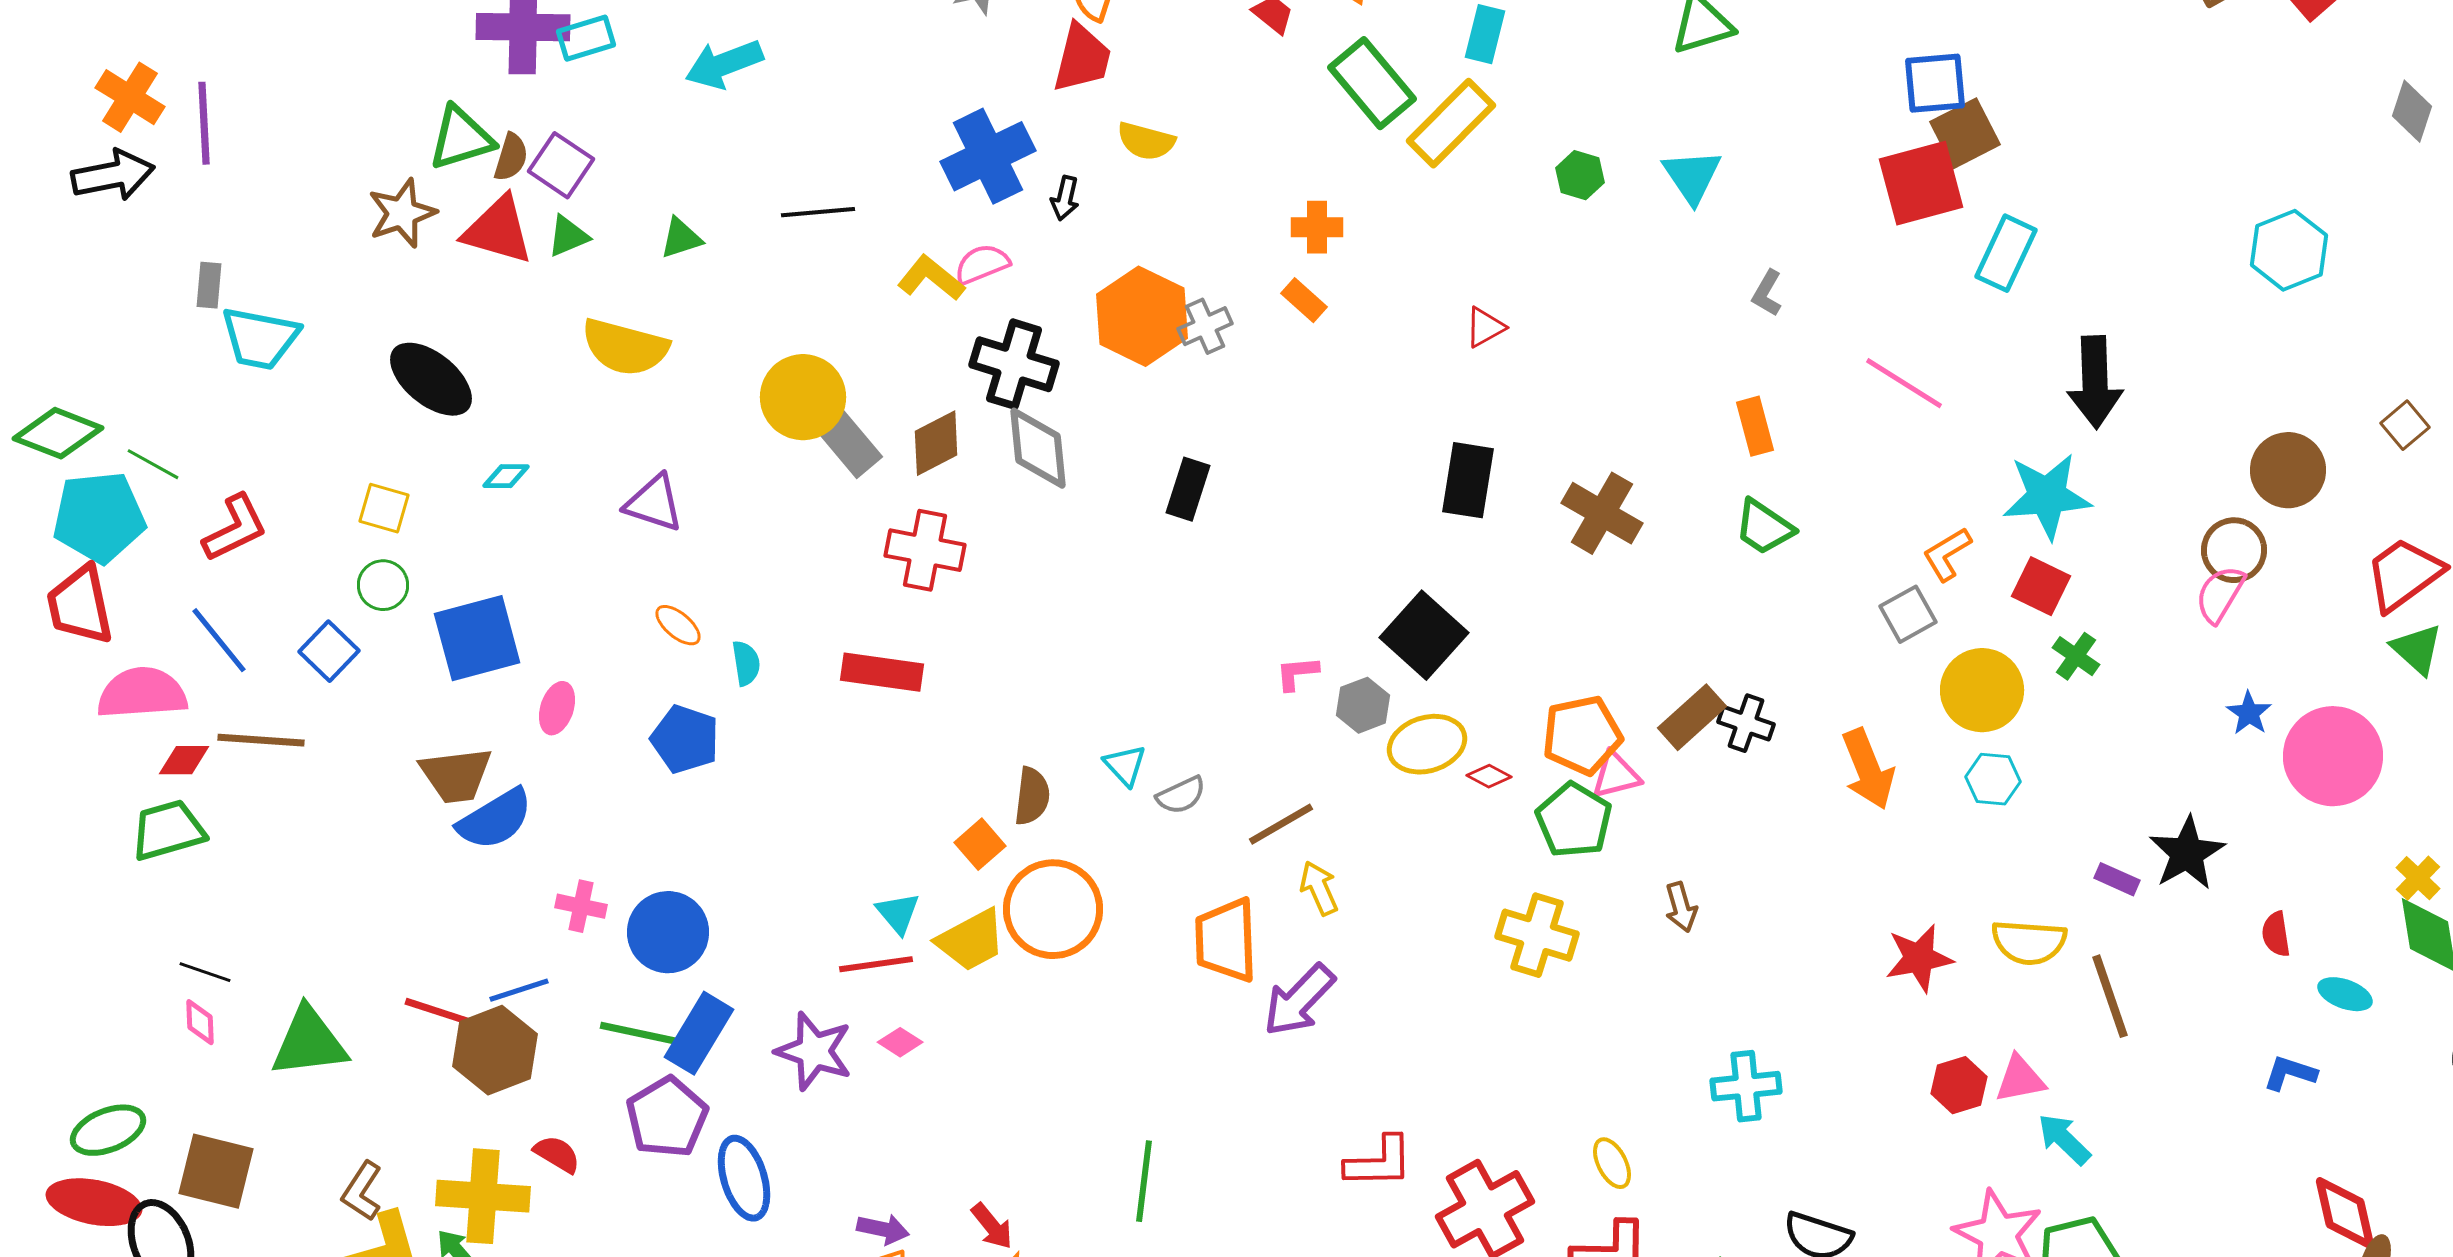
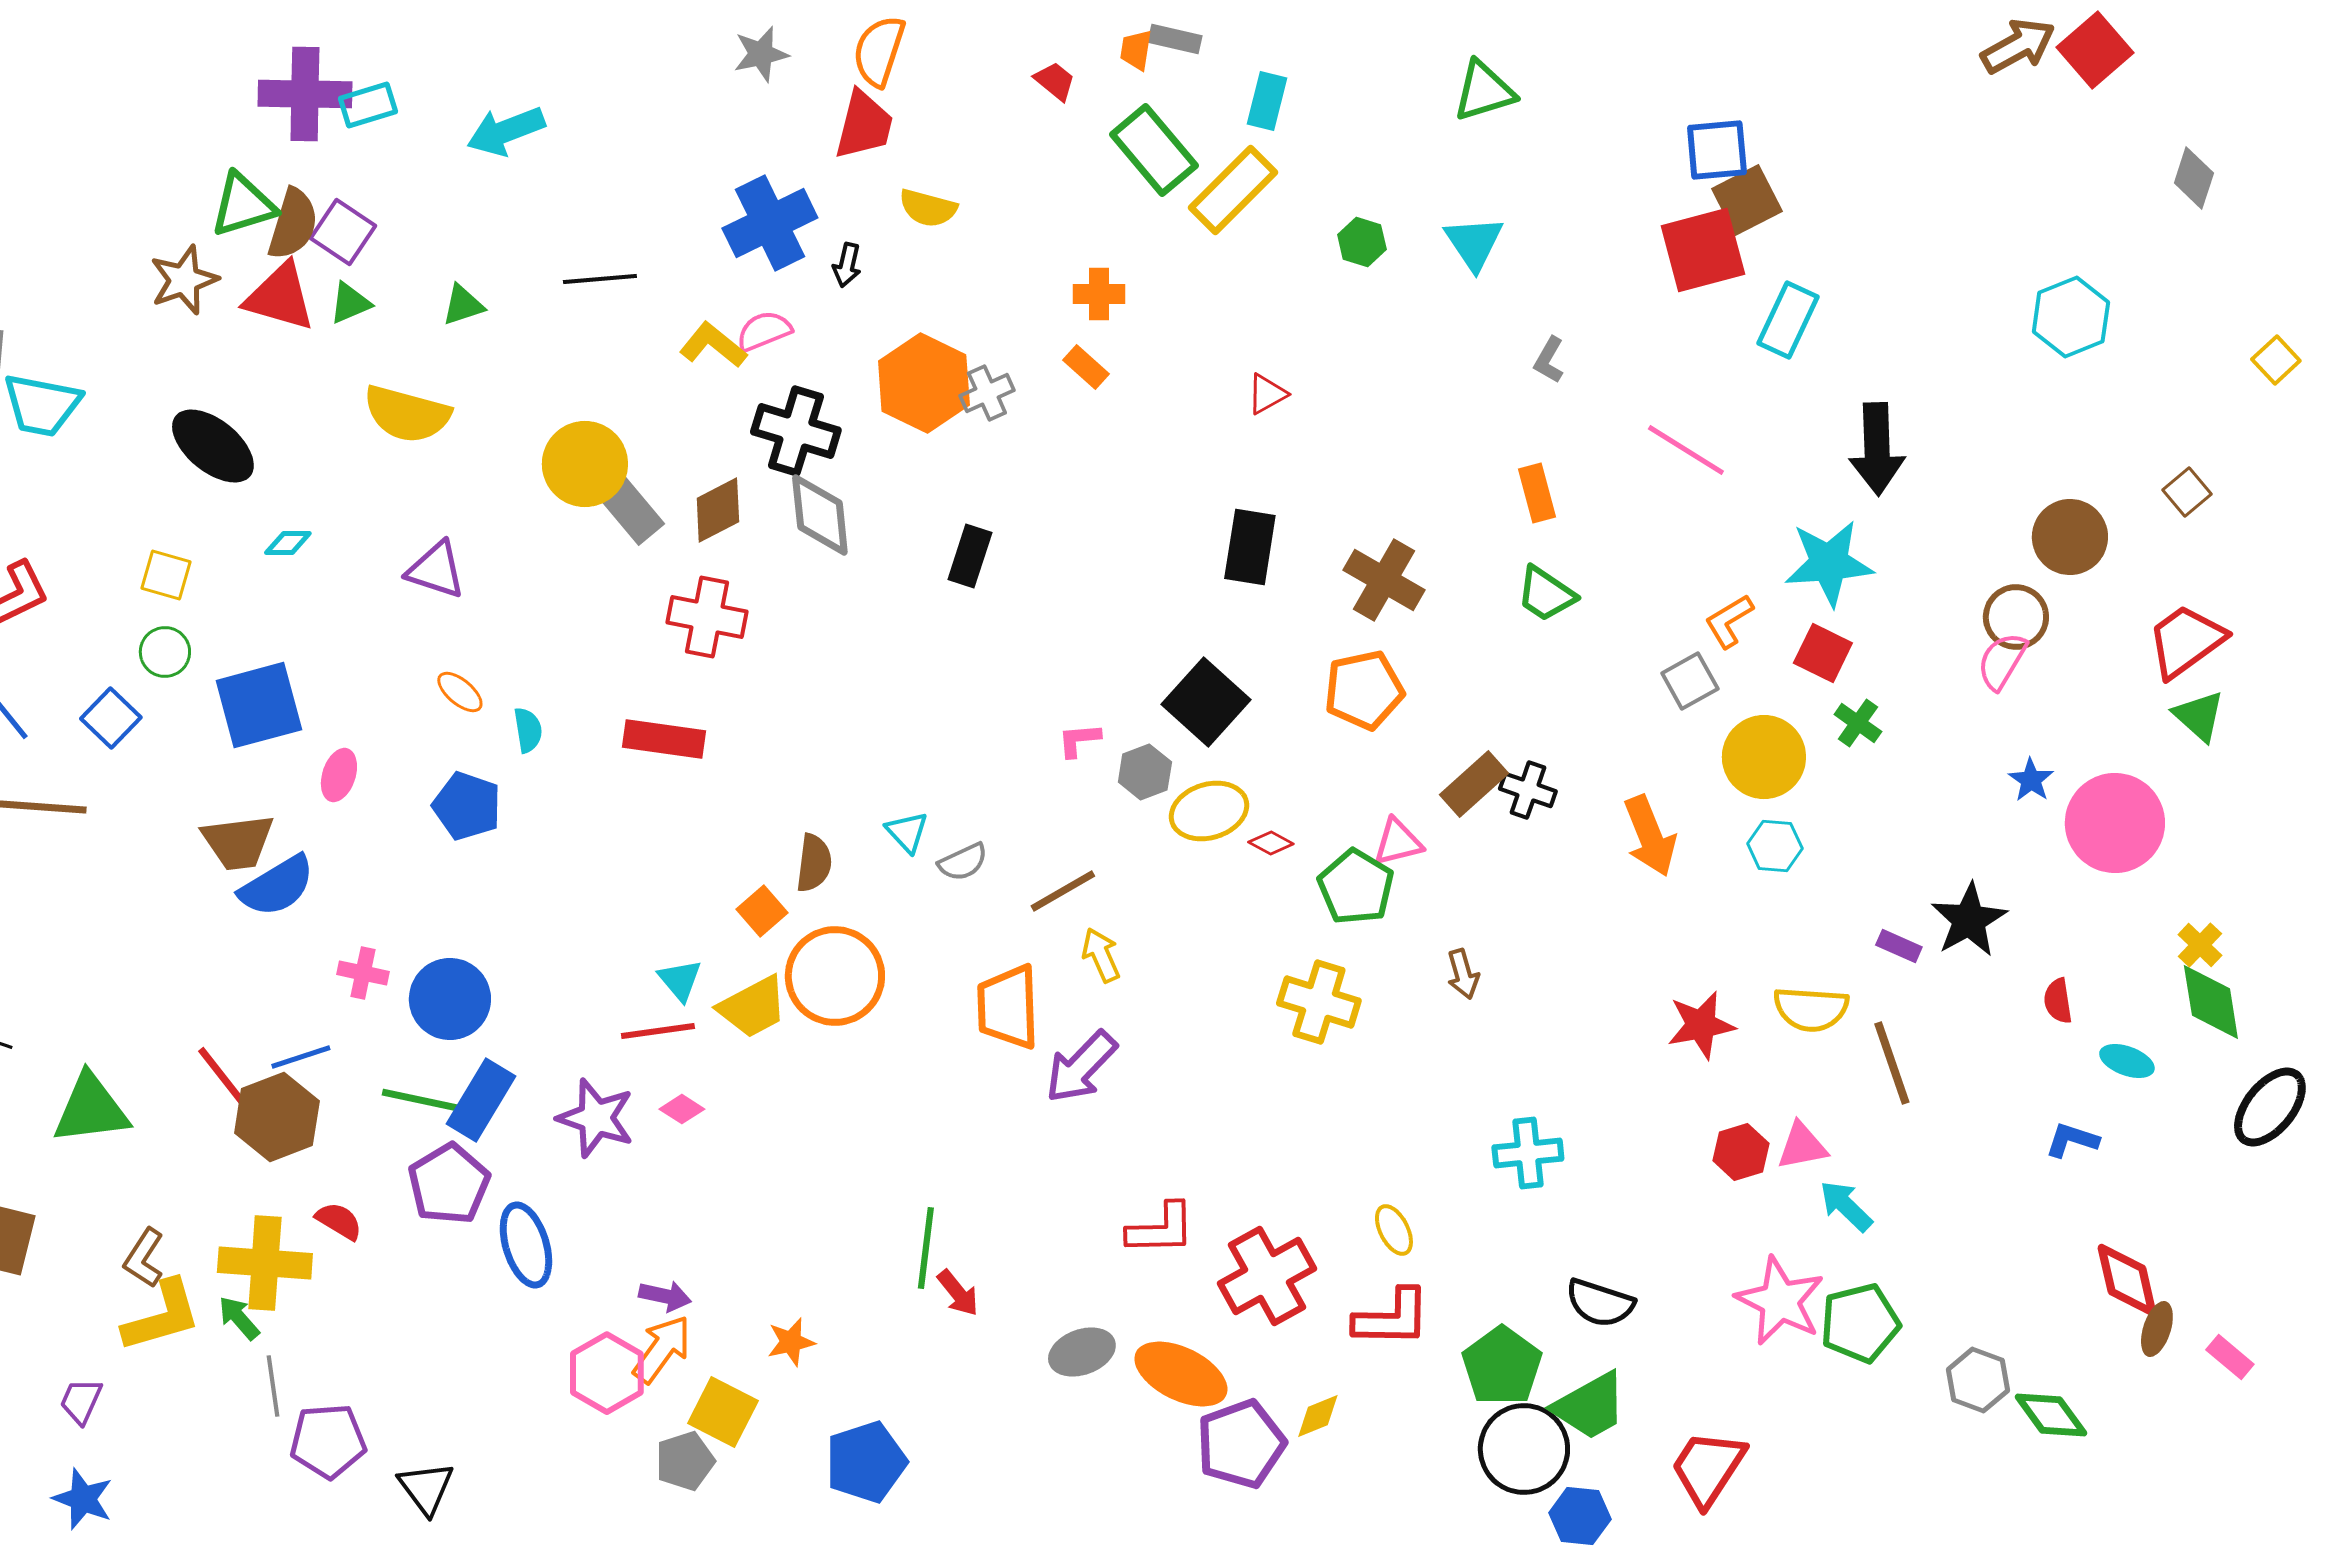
brown semicircle: (511, 157) -> (293, 224), size x1.5
orange pentagon: (1582, 735) -> (1364, 690), moved
red line: (443, 1013) -> (225, 1080), turned 34
red arrow: (992, 1226) -> (958, 1293), moved

